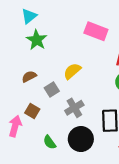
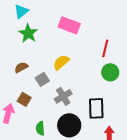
pink rectangle: (96, 31) -> (69, 25), moved
green semicircle: (50, 142) -> (40, 128), turned 32

